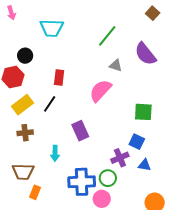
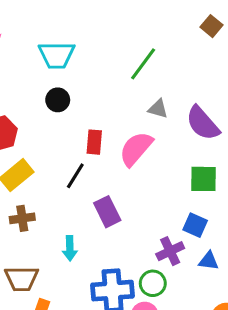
purple semicircle: (145, 54) -> (203, 123), moved
black circle: (25, 56) -> (58, 100), moved
red rectangle: (59, 77) -> (94, 142), moved
black line: (50, 104) -> (75, 176), moved

